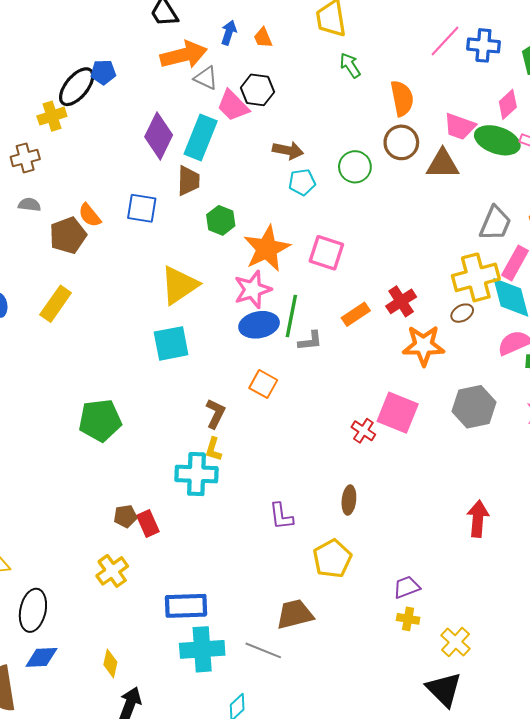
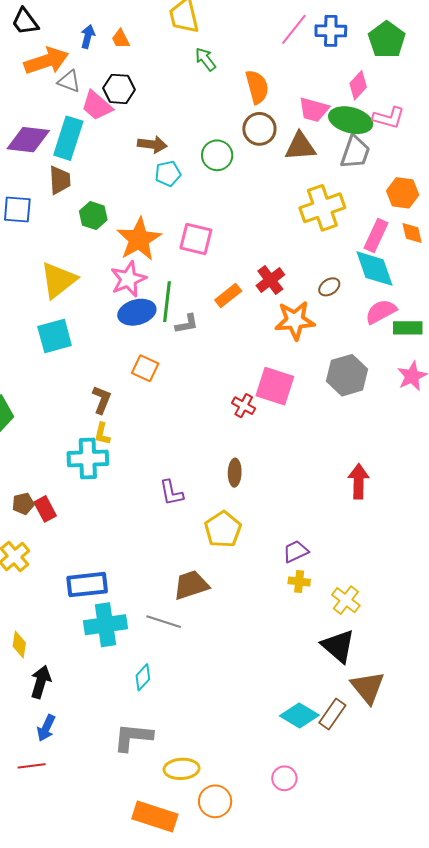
purple diamond: (159, 136) -> (28, 140), turned 75
gray trapezoid: (495, 223) -> (355, 152), moved
yellow cross: (476, 277) -> (322, 208), moved

